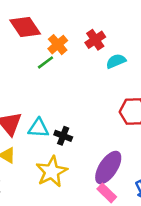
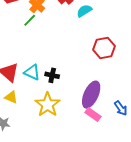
cyan triangle: (38, 128) -> (32, 72), turned 30

